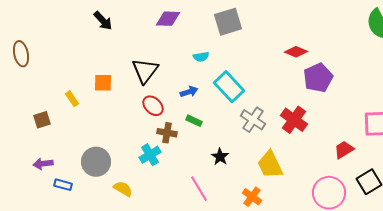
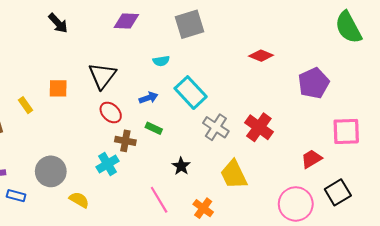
purple pentagon: (318, 78) -> (314, 83), moved
orange cross: (252, 197) -> (203, 208), moved

